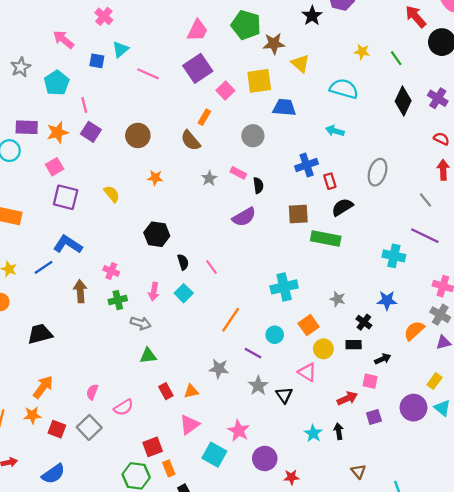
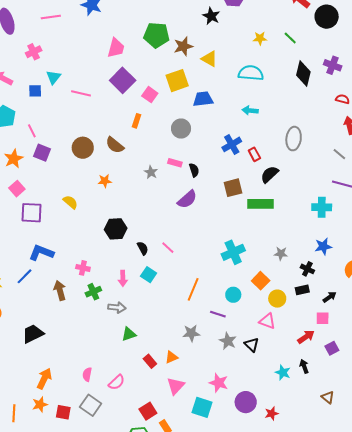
pink cross: (104, 16) -> (34, 52), turned 35
brown semicircle: (191, 141) -> (115, 145), moved

